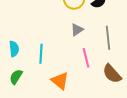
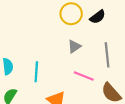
pink line: (86, 58) -> (84, 76), turned -54

